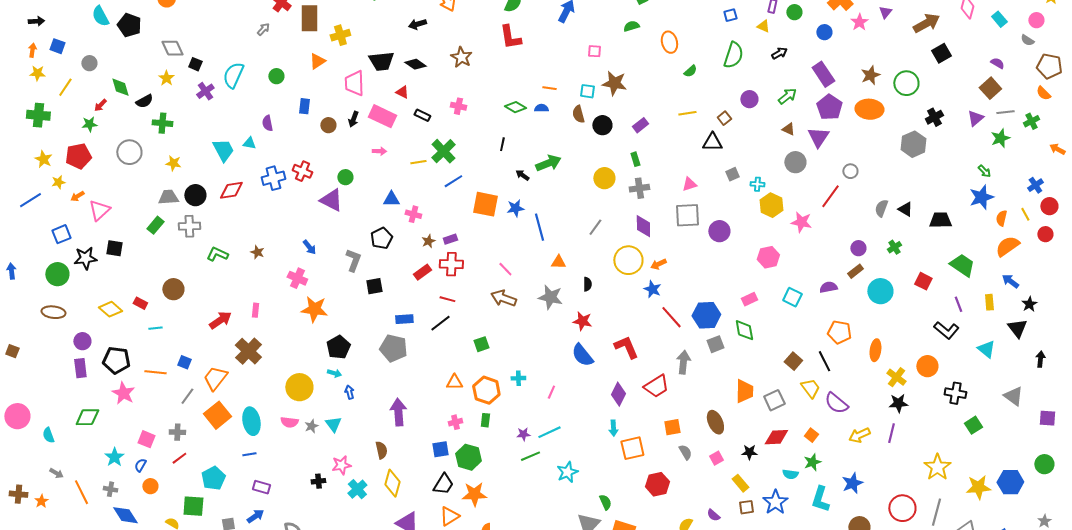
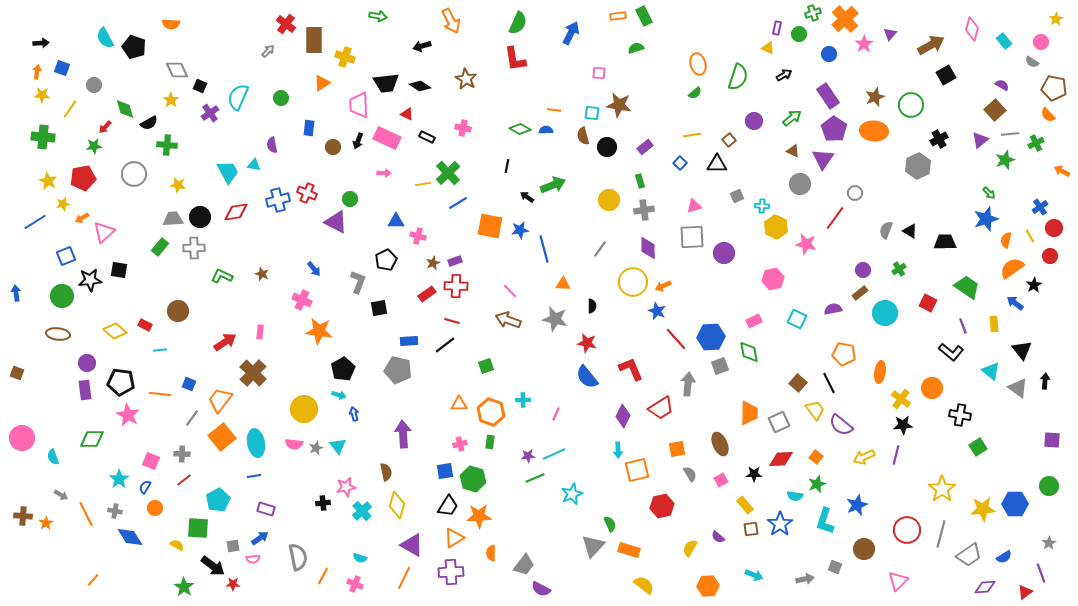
blue square: (730, 15) -> (680, 163), moved, turned -32
yellow cross: (340, 35) -> (345, 57), turned 36
orange ellipse: (669, 42) -> (698, 64), moved
black star: (1029, 304) -> (1034, 285), moved
gray triangle: (1013, 396) -> (1018, 388), moved

